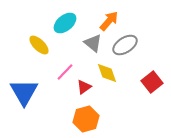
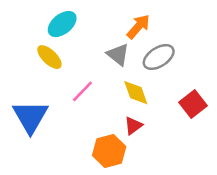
cyan ellipse: (65, 23) -> (62, 24), moved
red triangle: (84, 87) -> (133, 126), moved

